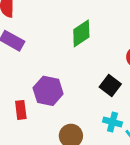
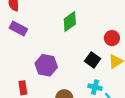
red rectangle: (21, 110) -> (23, 88), moved

